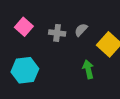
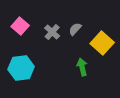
gray cross: (57, 33) -> (52, 32), turned 35

